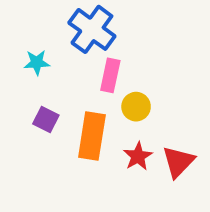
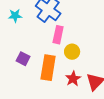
cyan star: (37, 63) -> (15, 16), moved

